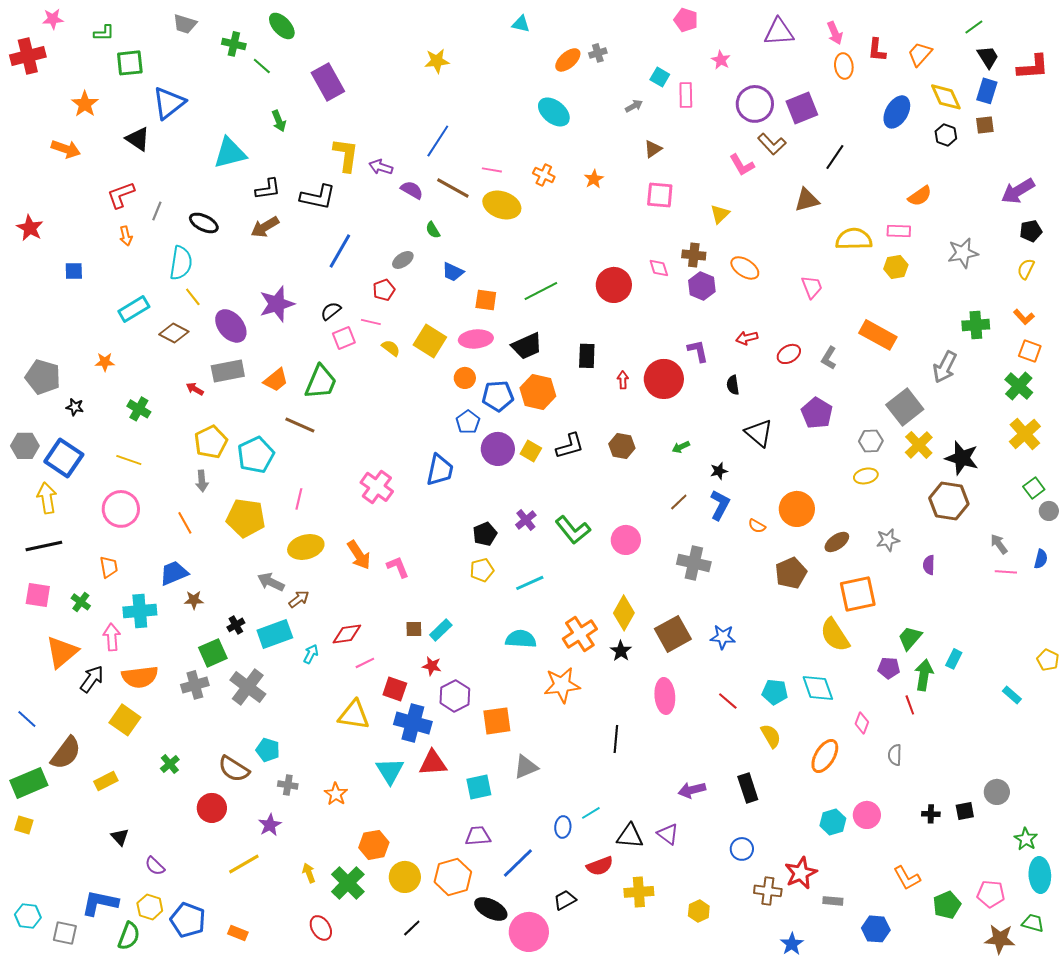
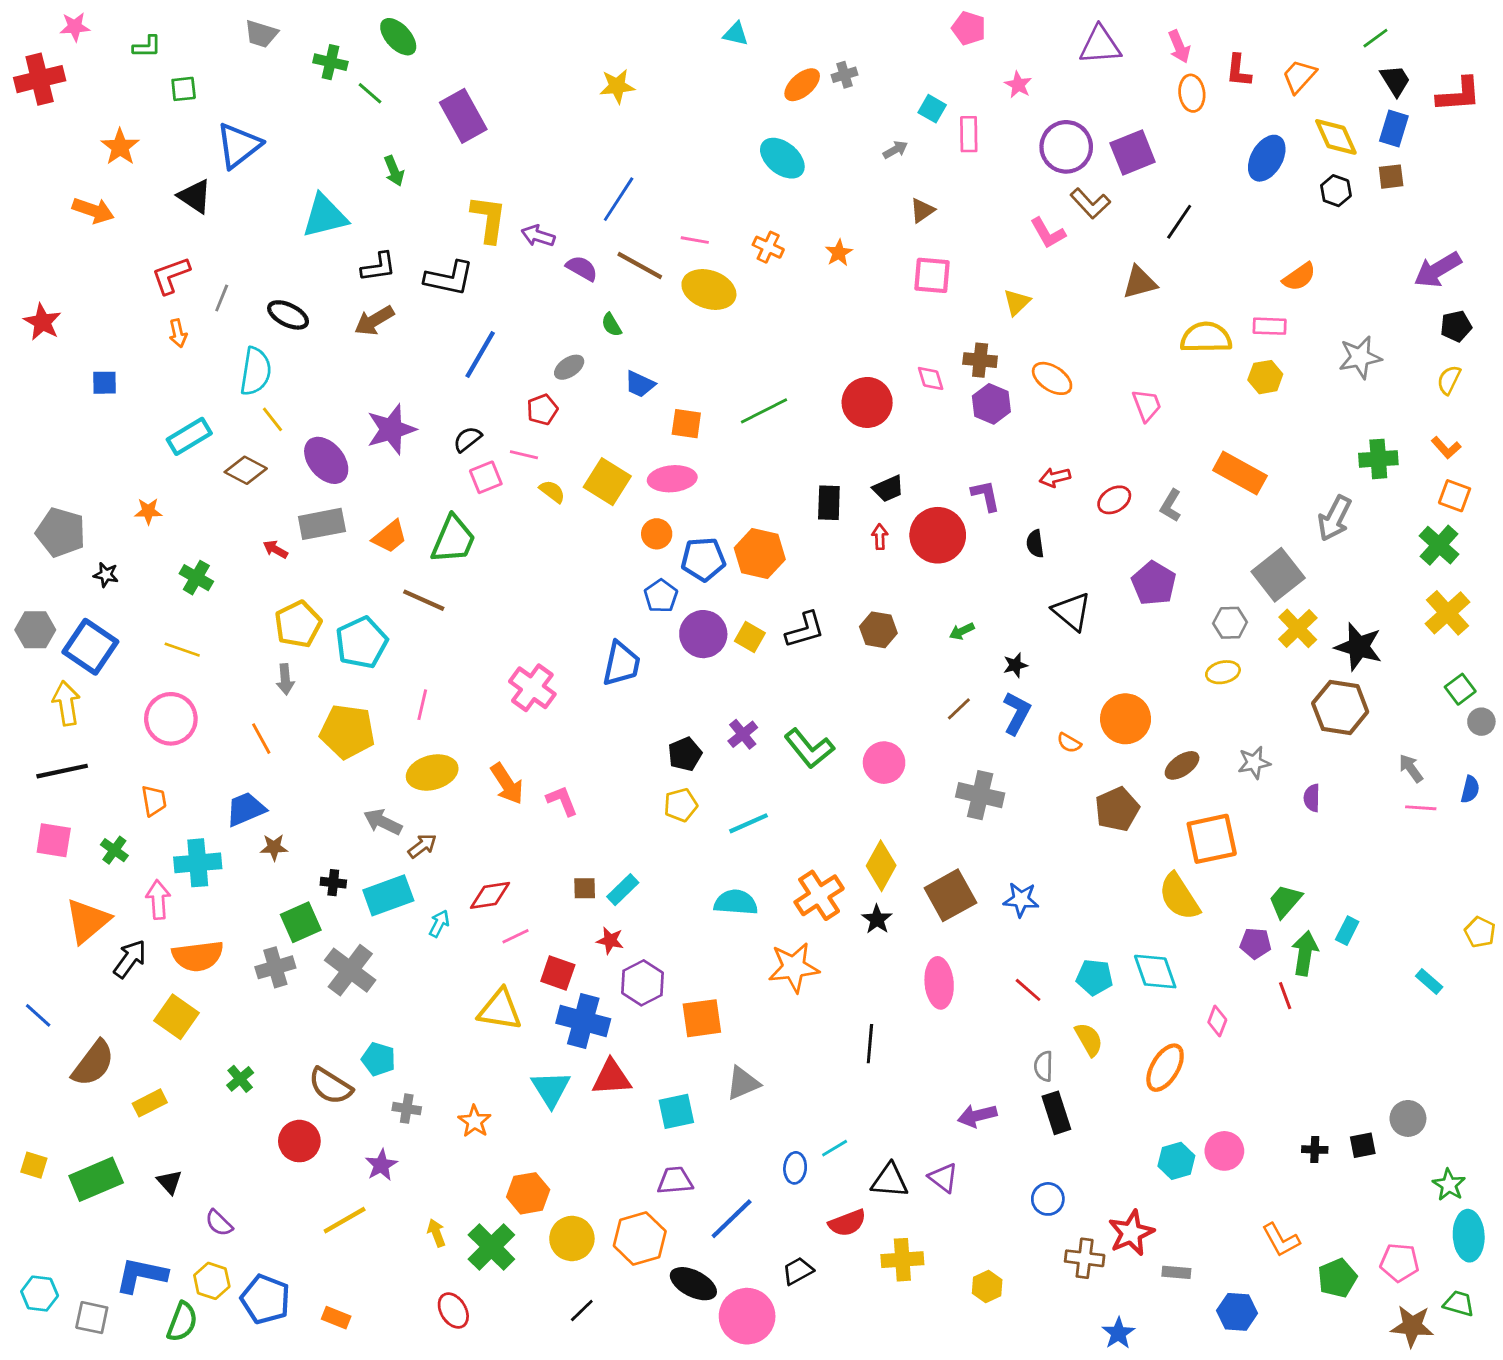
green square: (130, 63) -> (184, 89), size x0.7
black trapezoid: (527, 346) -> (888, 489), moved, size x0.7
black cross: (236, 625) -> (333, 883), turned 36
gray semicircle: (895, 755) -> (1044, 1066), moved
green rectangle: (29, 783) -> (96, 1179), moved

